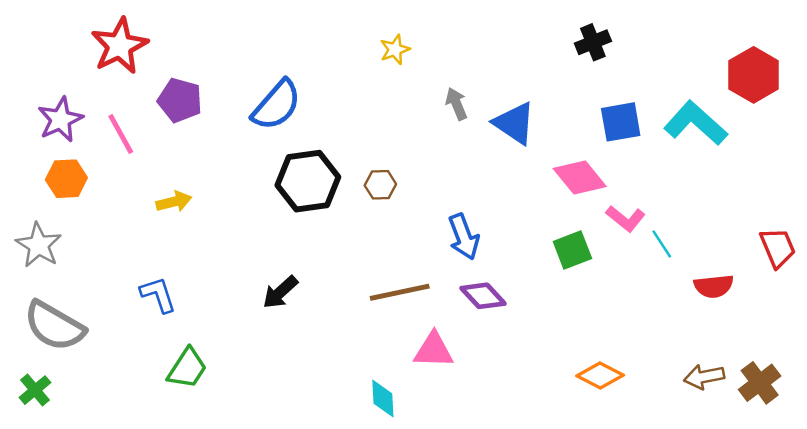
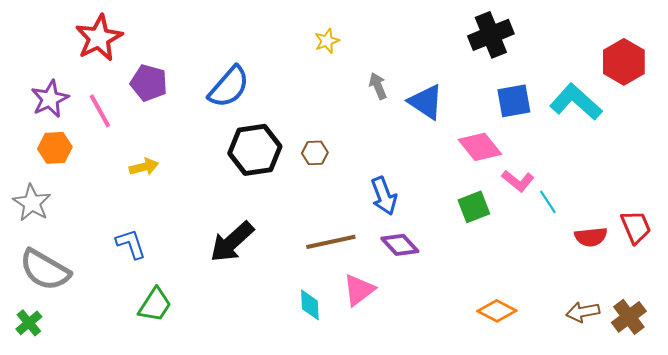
black cross: (593, 42) -> (491, 35), size x1.5
red trapezoid: (778, 248) -> (636, 227), moved
black arrow: (280, 292) -> (232, 242), size x1.5
pink triangle: (434, 350) -> (359, 290), turned -39
cyan diamond: (383, 399) -> (310, 305), moved

